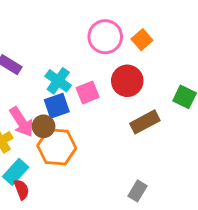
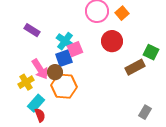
pink square: (88, 93) -> (75, 49), moved
brown rectangle: (145, 122) -> (135, 67), moved
gray rectangle: (138, 191) -> (145, 112), moved

